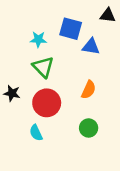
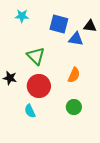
black triangle: (108, 15) -> (90, 26), moved
cyan star: (38, 39) -> (22, 16), moved

